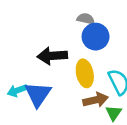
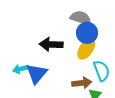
gray semicircle: (86, 19) -> (81, 18), size x1.5
yellow ellipse: (85, 73) -> (86, 49), moved, turned 40

